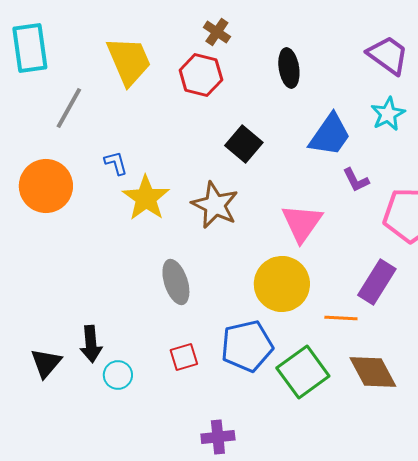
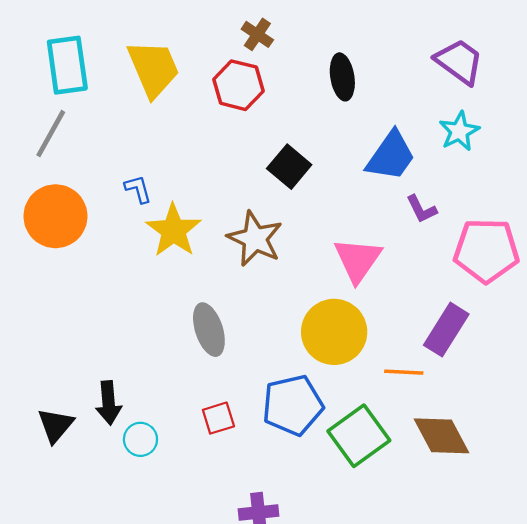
cyan rectangle: (30, 48) -> (67, 65), moved
gray line: (69, 108) -> (51, 134), moved

